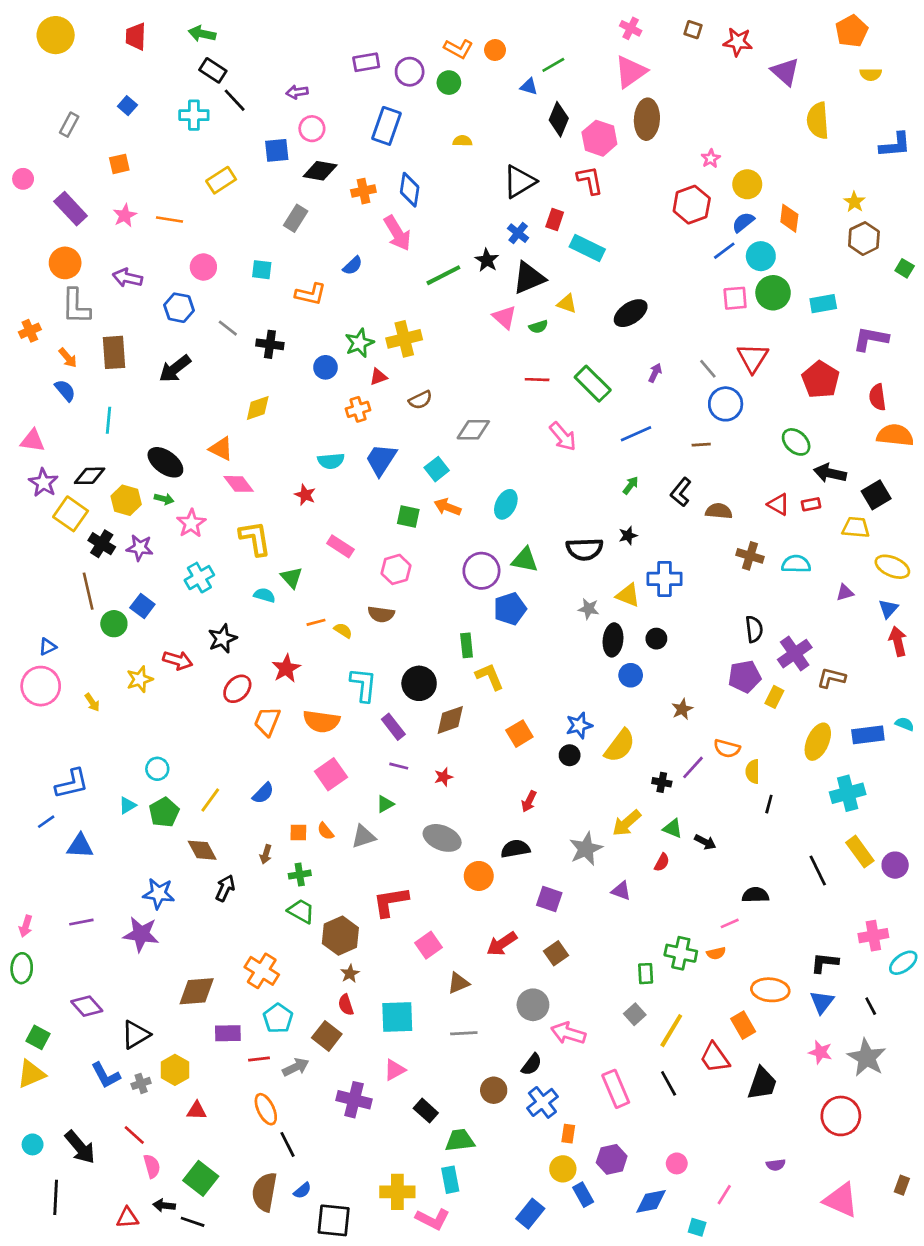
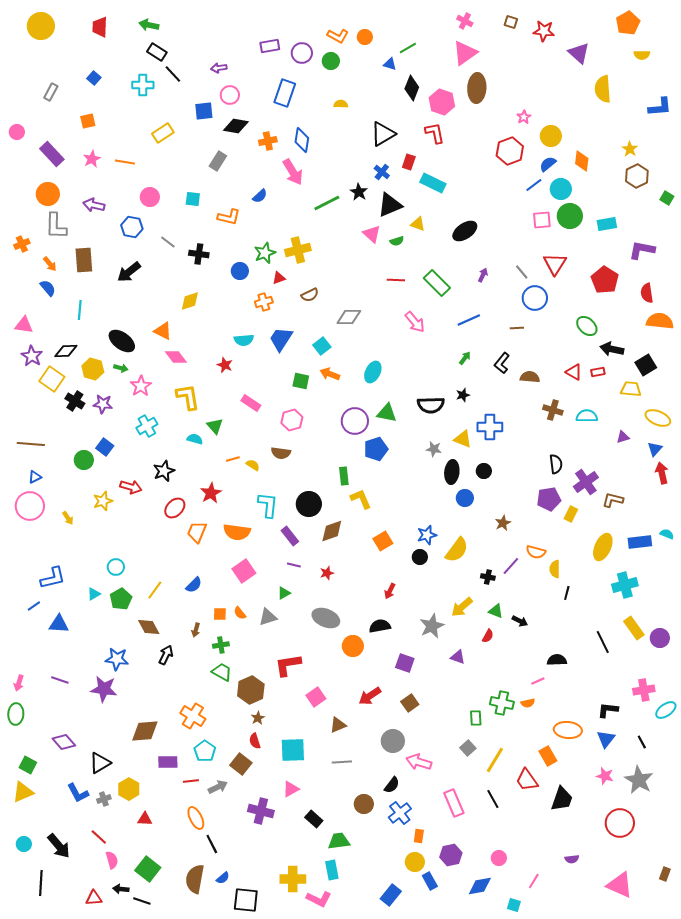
brown line: (88, 591) -> (31, 444), moved, turned -72
purple line: (81, 922) -> (60, 680), turned 30

